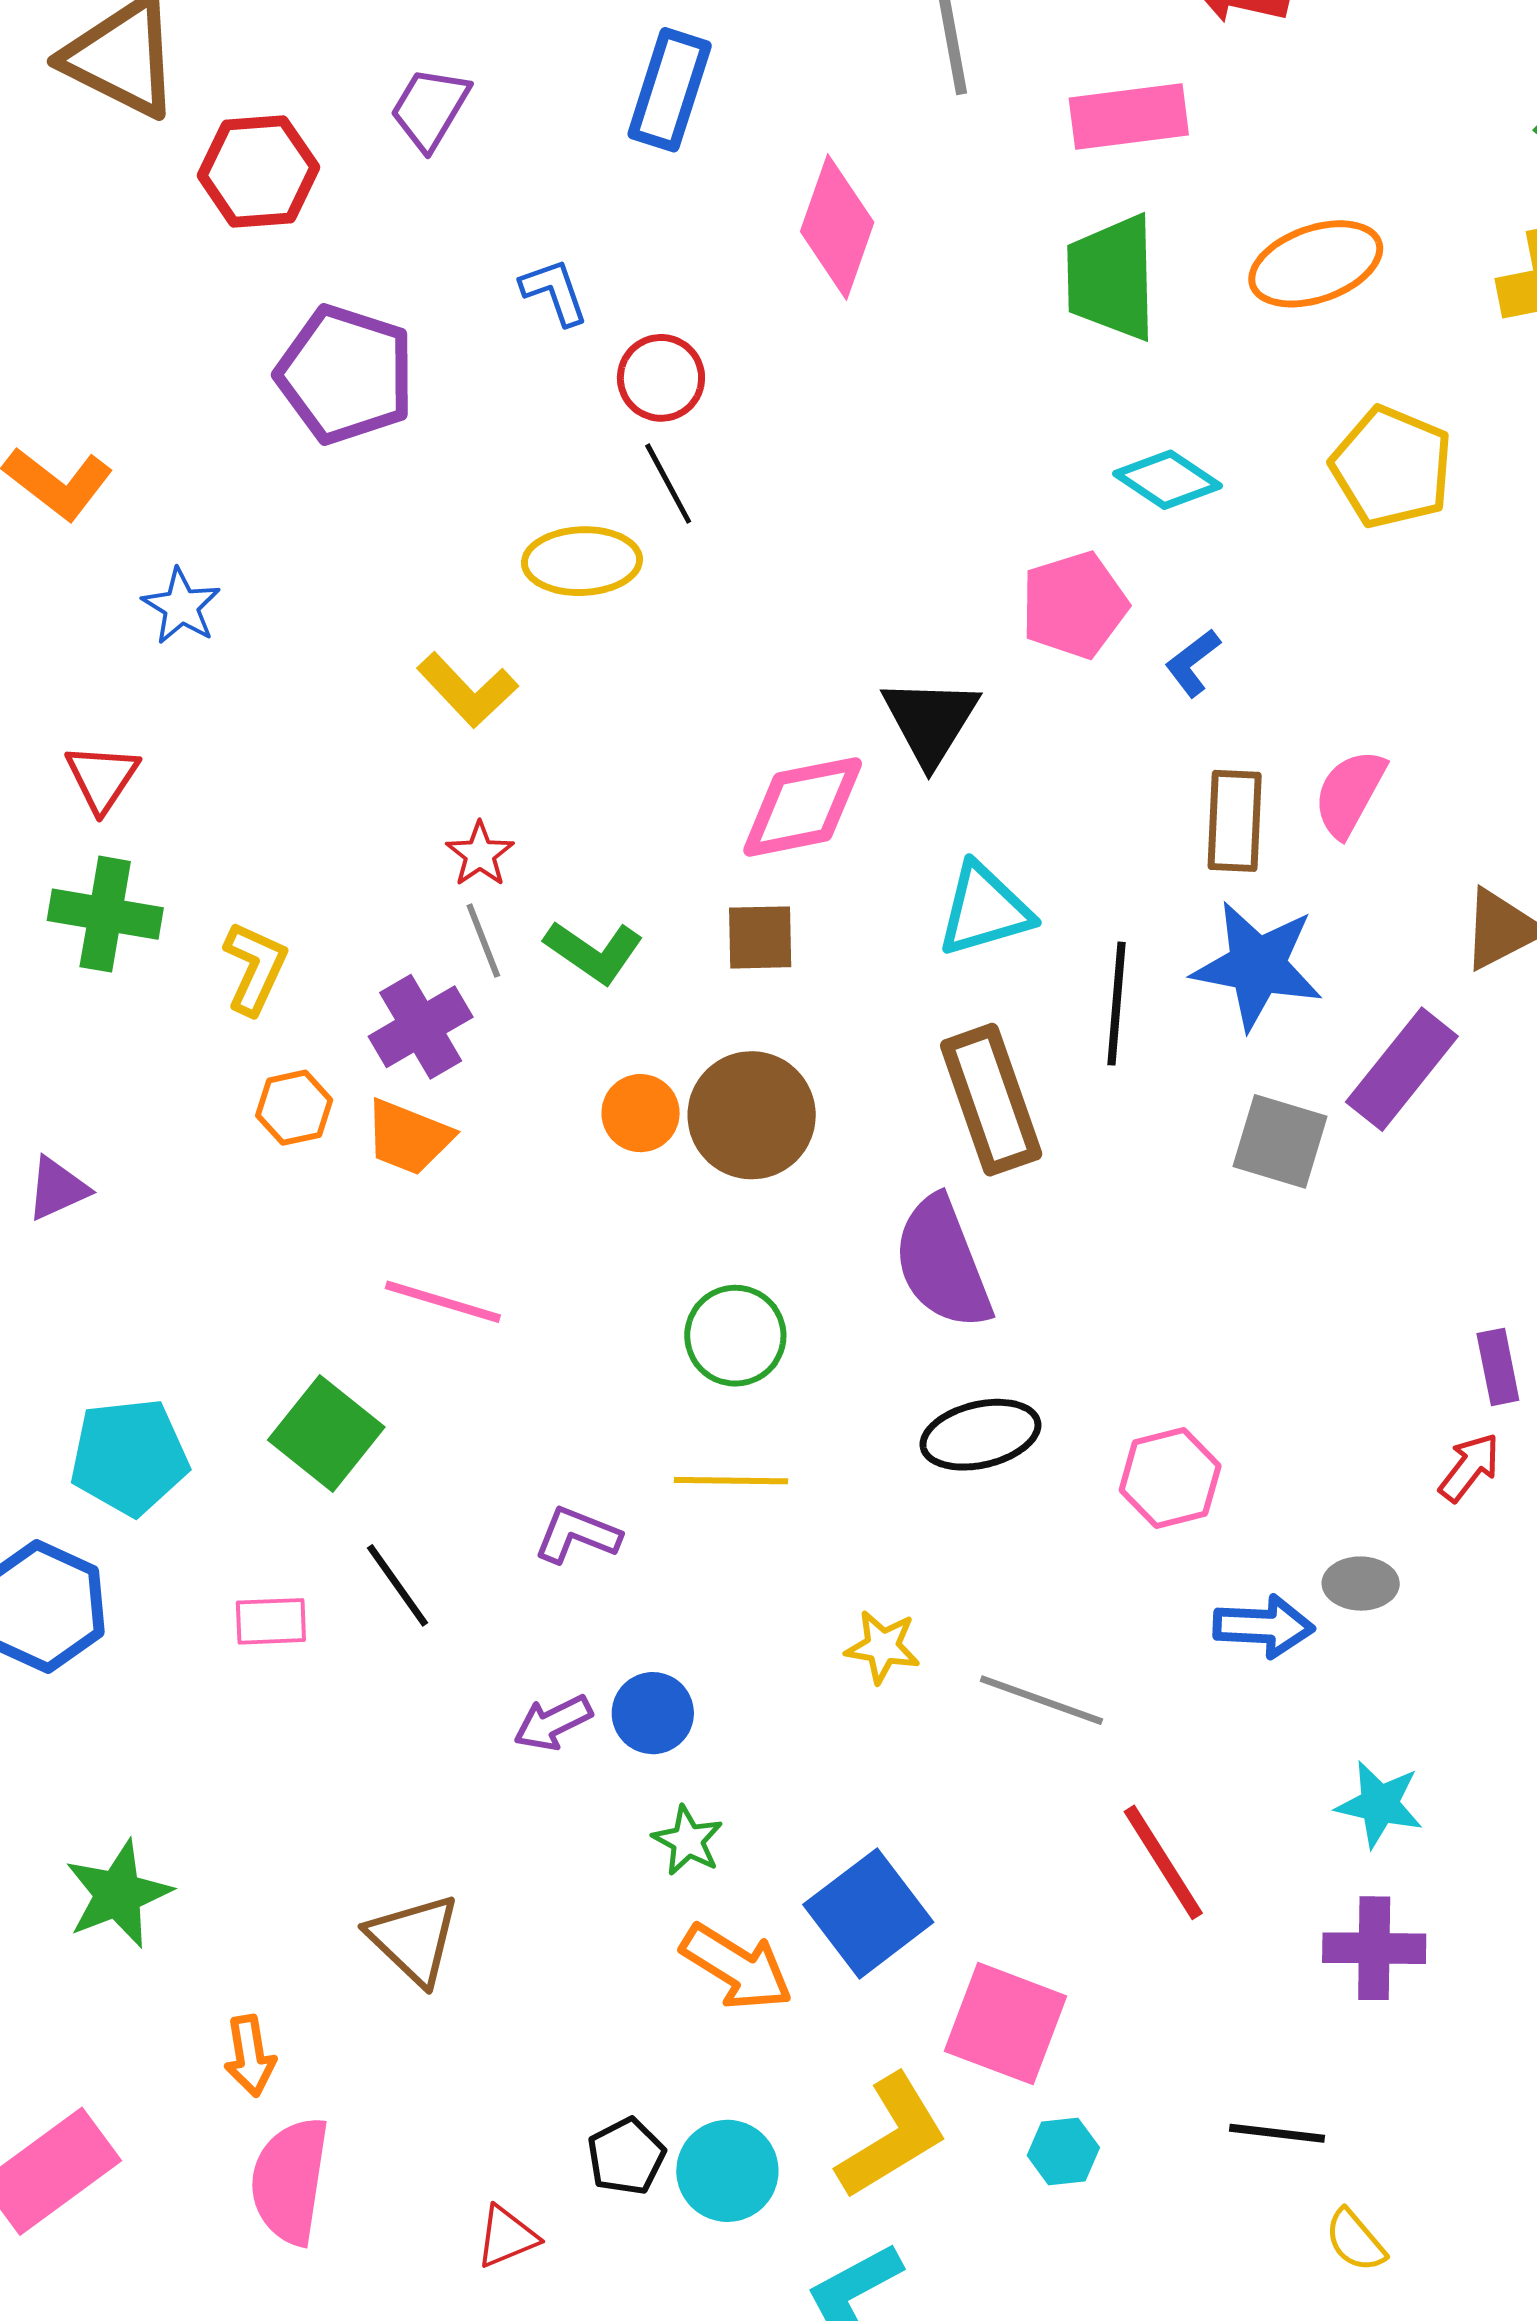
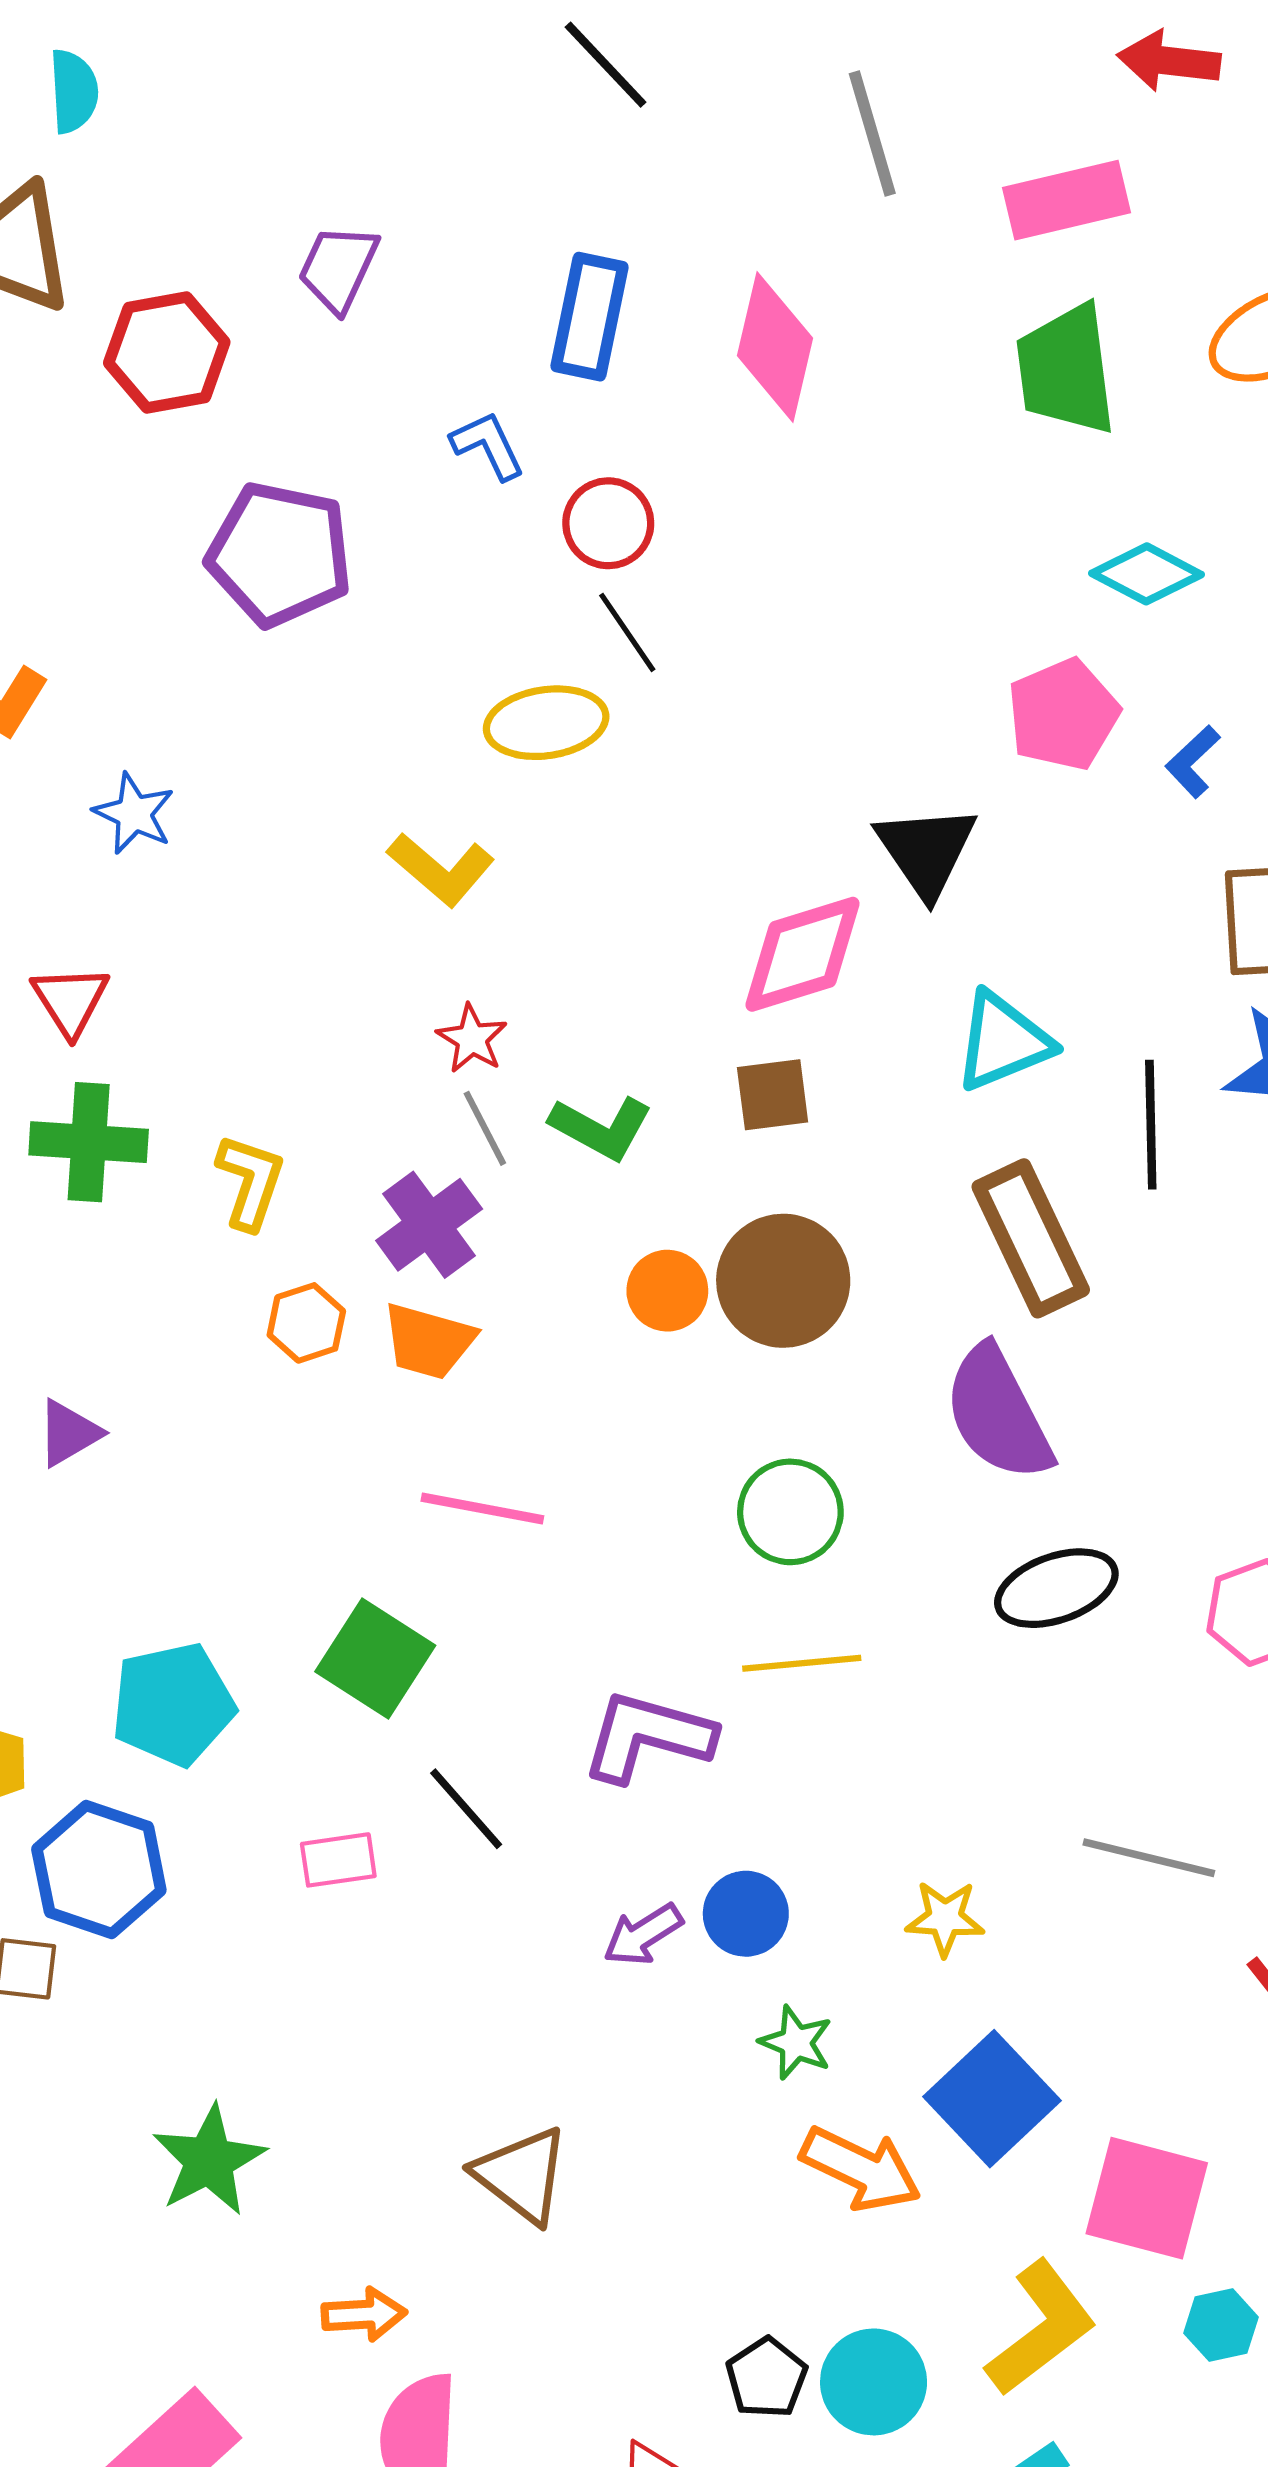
blue rectangle: (670, 90) -> (589, 317), moved
purple L-shape: (577, 1535) -> (648, 1737), size x1.5
yellow star: (883, 1647) -> (945, 1918), moved
orange arrow: (250, 2056) -> (364, 2314), turned -78

